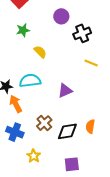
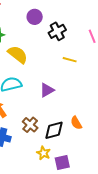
yellow semicircle: (40, 52) -> (18, 54), size x1.5
orange semicircle: (90, 126) -> (76, 123), turned -32
yellow star: (34, 156) -> (43, 153), moved

